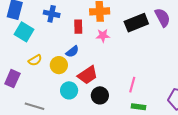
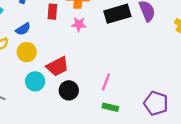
blue semicircle: (72, 52) -> (23, 29), moved

